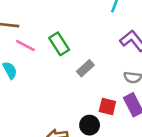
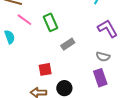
red square: (107, 106) -> (45, 69), moved, turned -32

